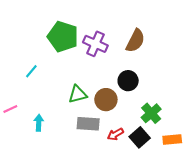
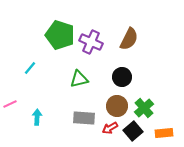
green triangle: (78, 94) -> (79, 79), moved
brown circle: (106, 100) -> (117, 106), moved

